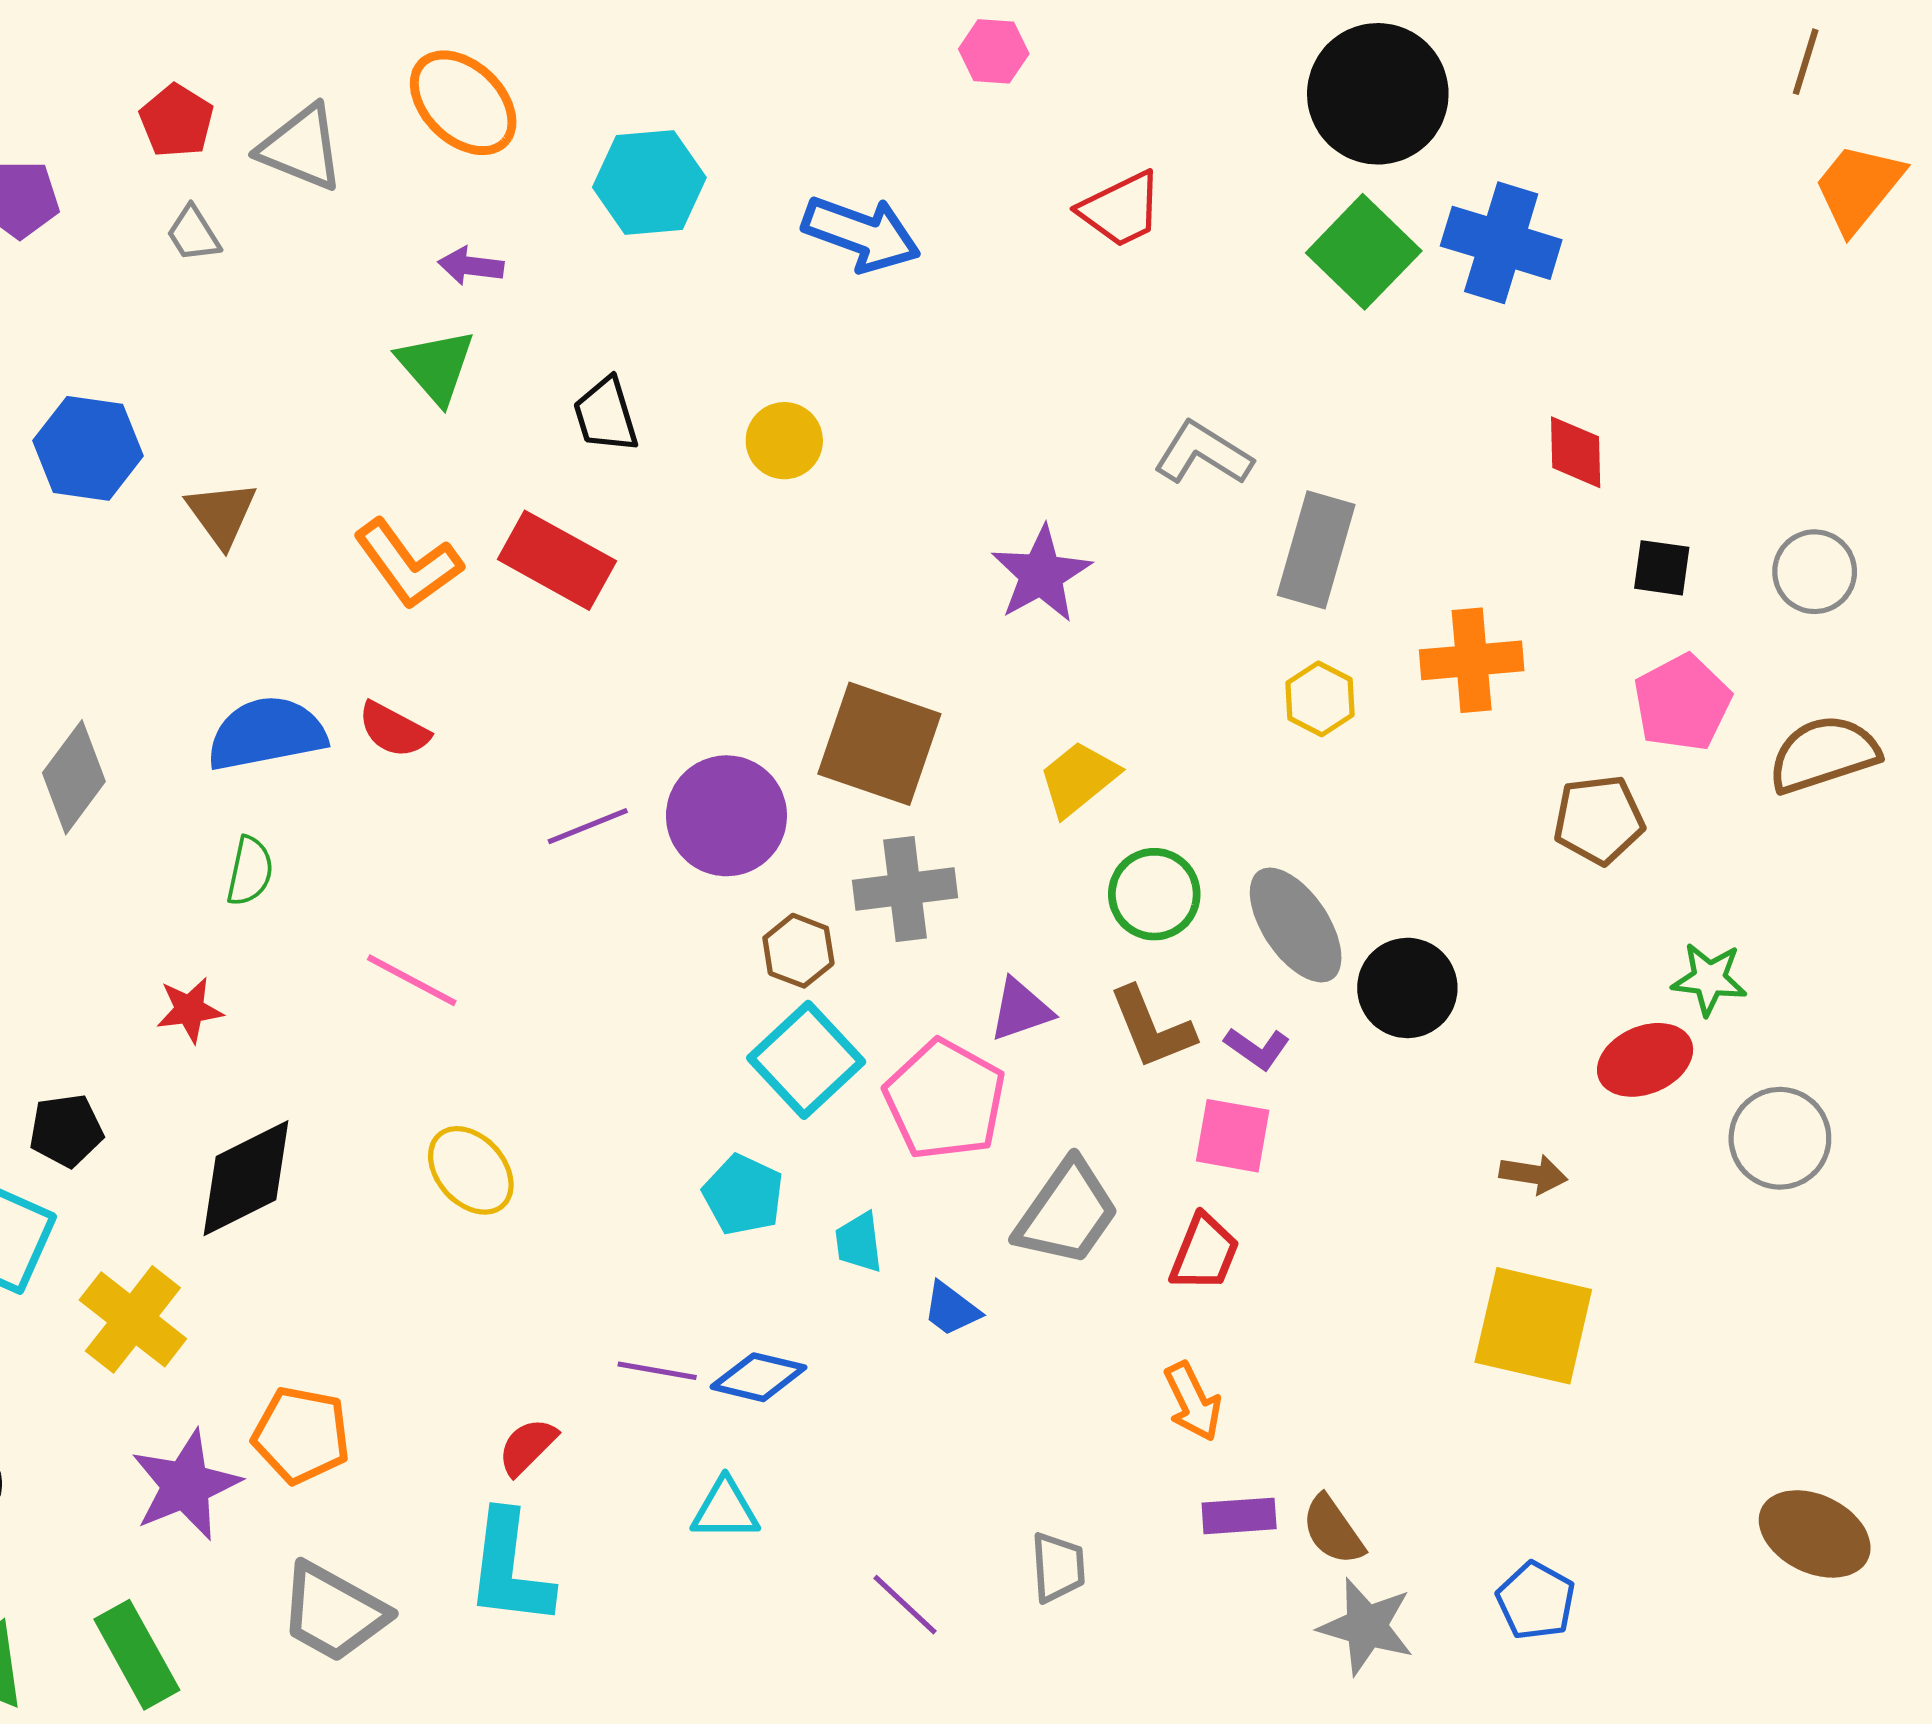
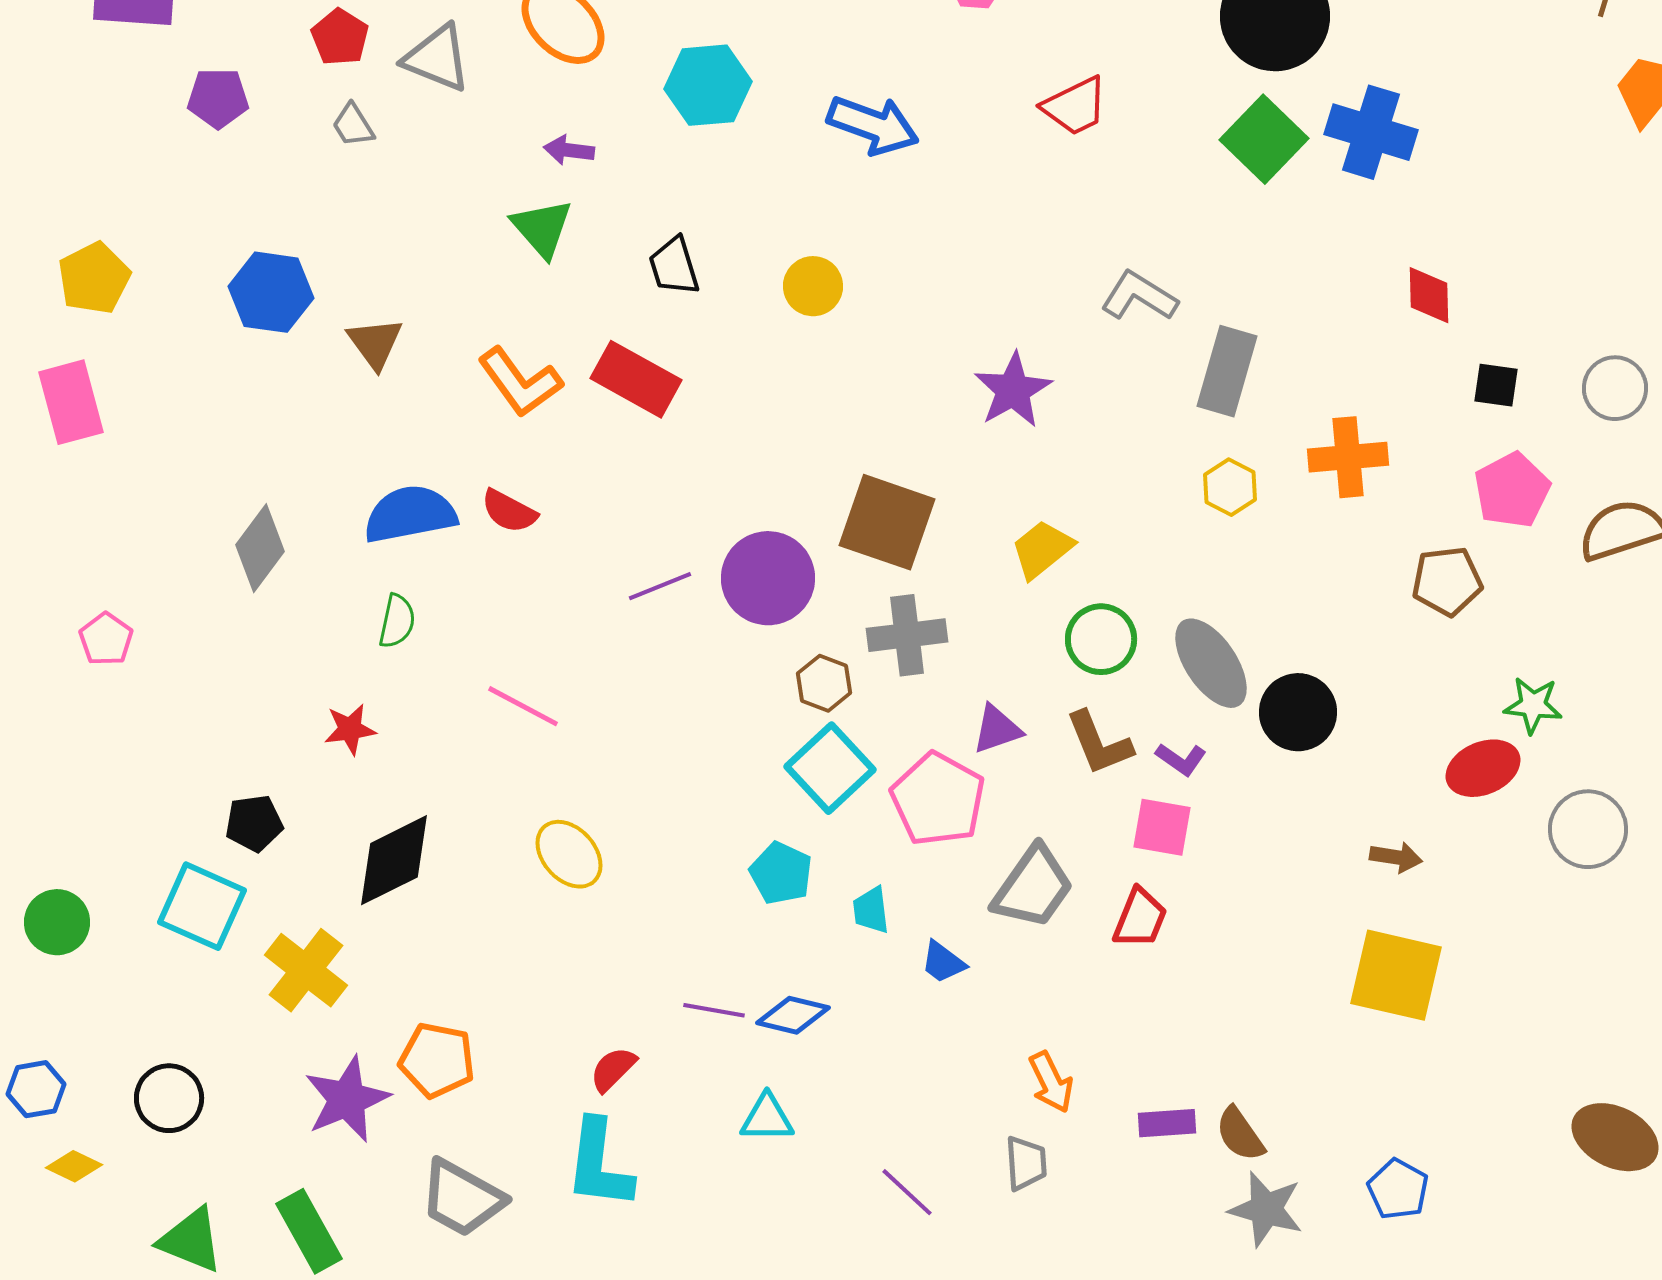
orange arrow: (1193, 1402) -> (1051, 1082), moved

